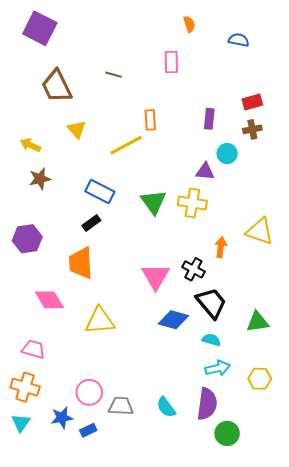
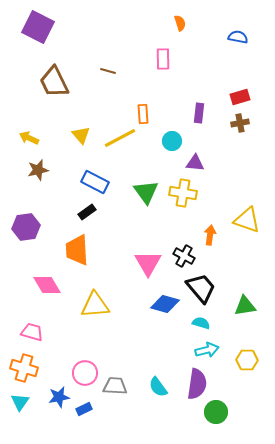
blue semicircle: (239, 40) -> (238, 37), moved
yellow triangle: (77, 129) -> (81, 135), moved
cyan circle: (227, 154) -> (172, 141), moved

